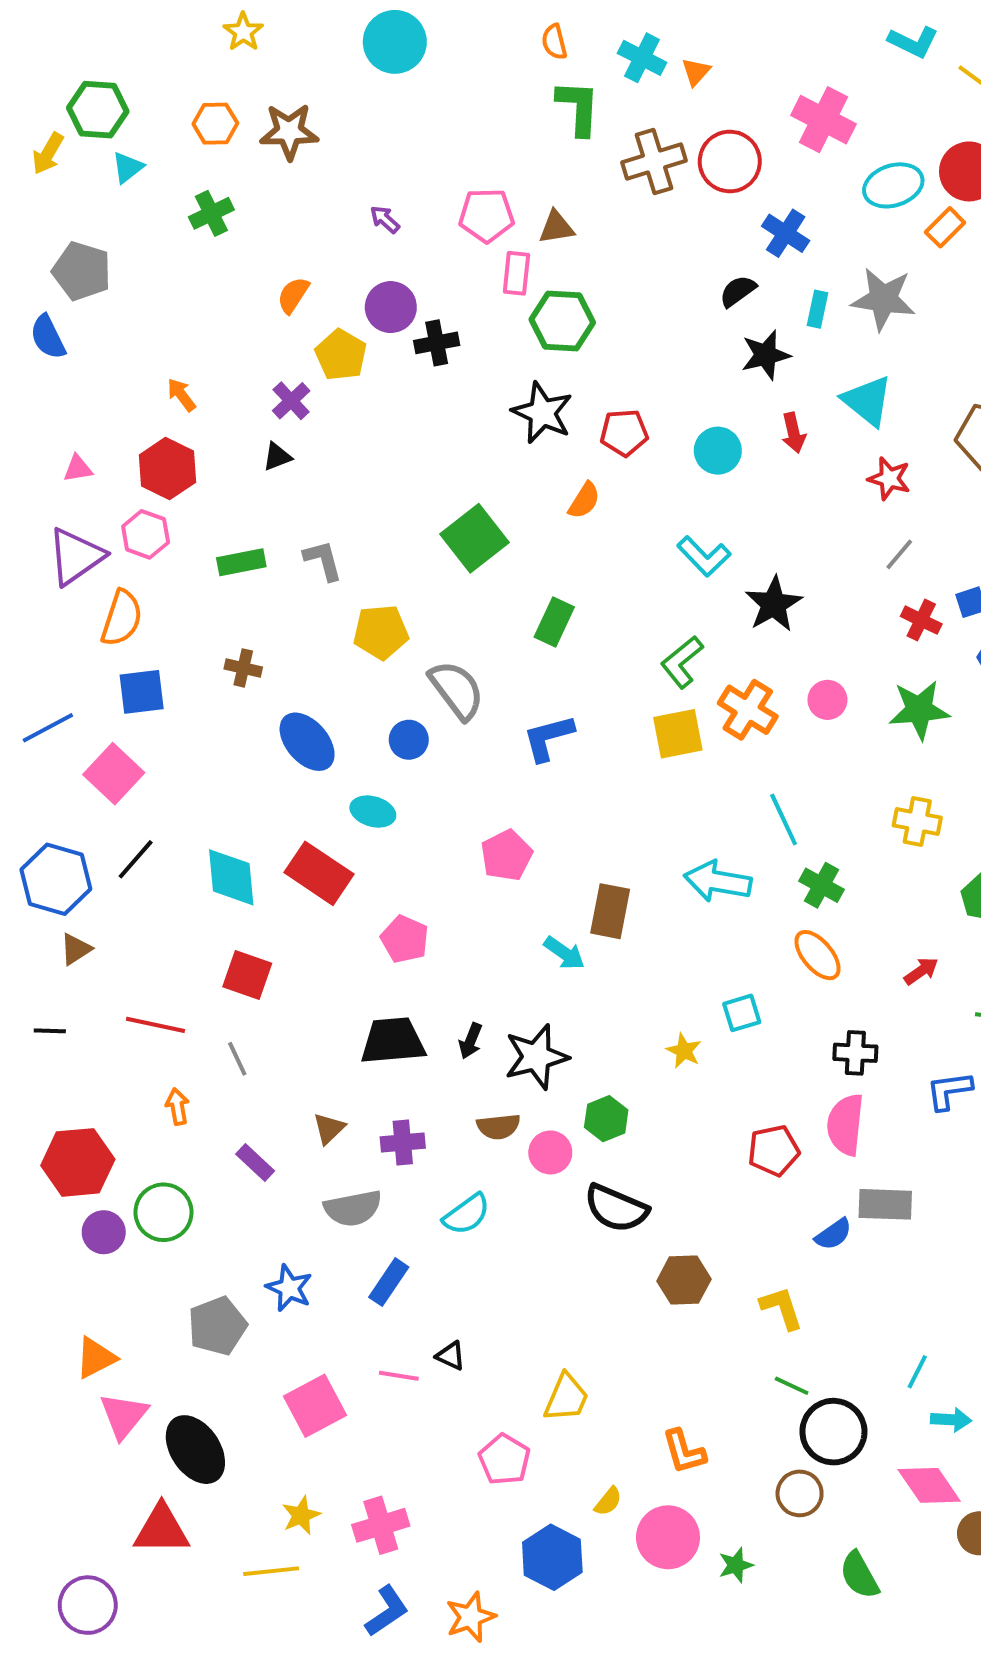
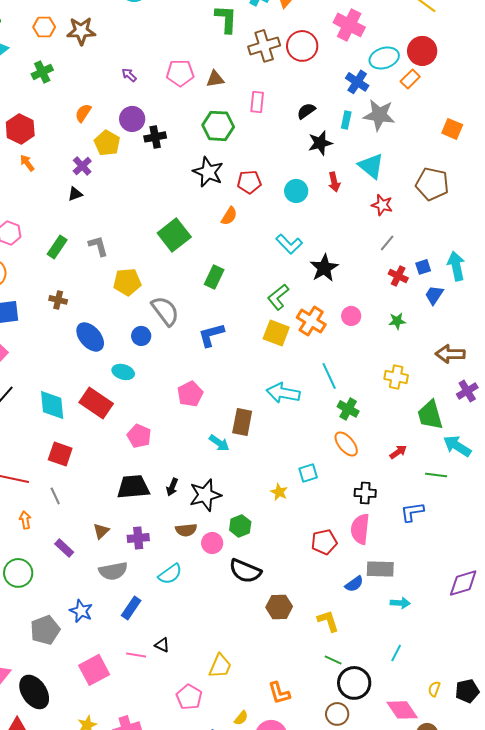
blue cross: (786, 233) -> (357, 82), moved
pink rectangle: (516, 273) -> (257, 102), moved
red hexagon: (167, 469) -> (20, 129), moved
green rectangle: (241, 562) -> (57, 247), turned -45
green star: (919, 710) -> (397, 321), size x0.6
yellow square: (678, 734) -> (276, 333), turned 32
cyan arrow: (718, 881) -> (283, 393), moved
cyan arrow: (951, 1420) -> (400, 603), moved

